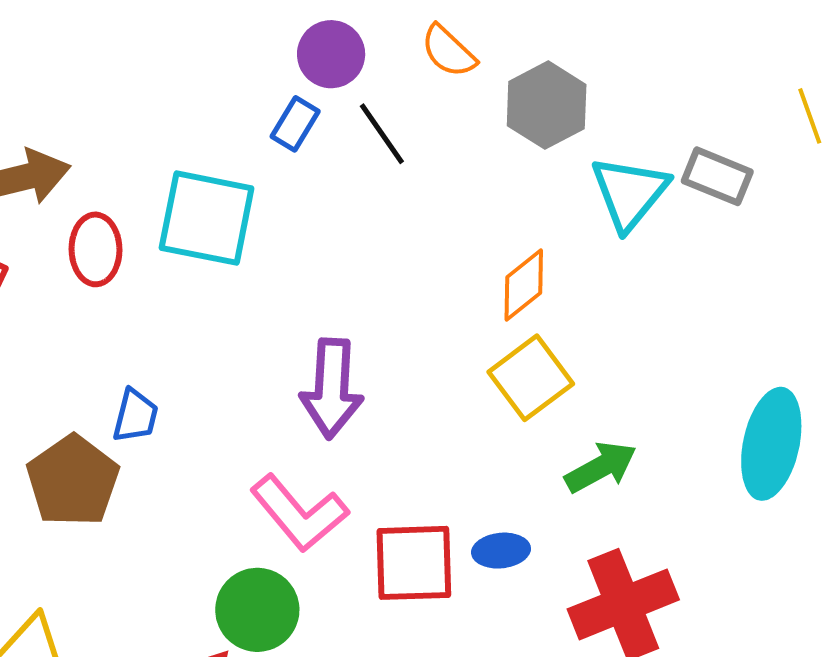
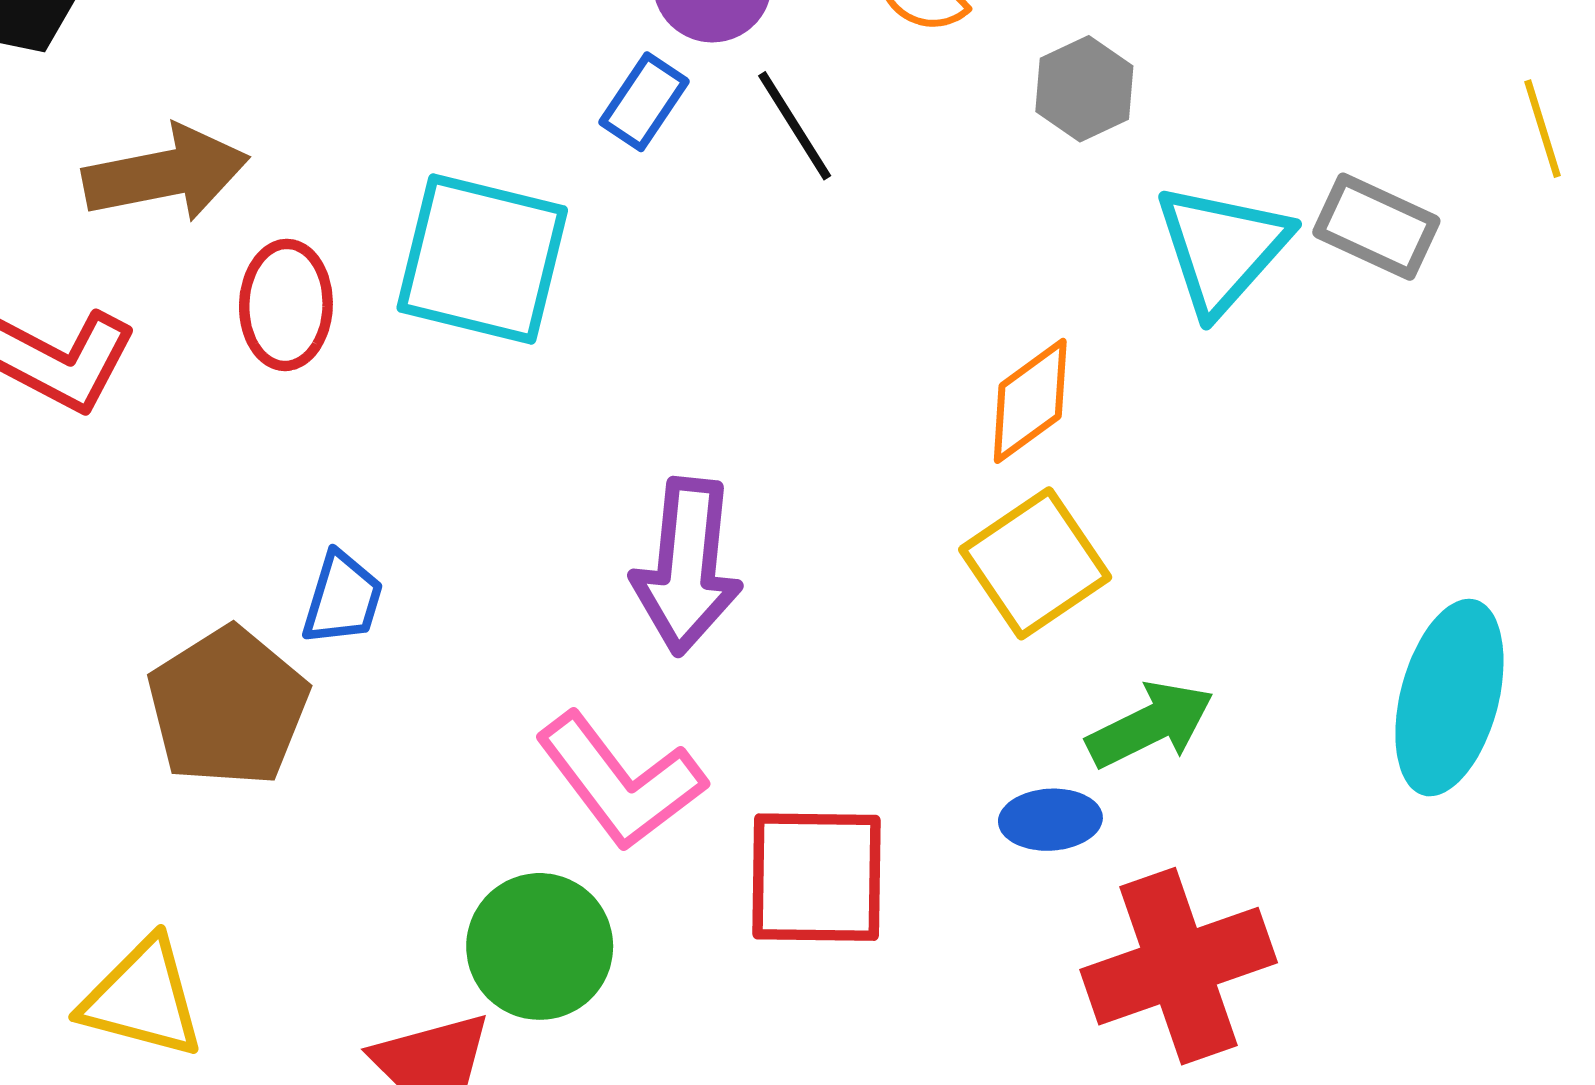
gray hexagon: (547, 105) -> (1084, 89), size x0.7
blue ellipse: (501, 551) -> (1050, 820), moved

